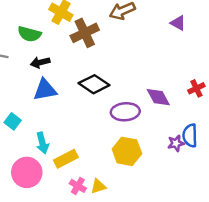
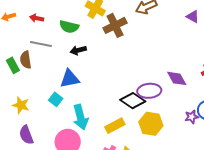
black diamond: (94, 84) -> (133, 101), moved
blue triangle: (45, 90) -> (70, 79), moved
cyan arrow: (42, 143) -> (80, 117), size x1.4
yellow rectangle: (66, 159) -> (115, 126), moved

